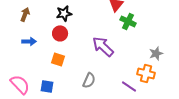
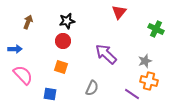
green cross: (128, 21) -> (156, 29), moved
blue arrow: (29, 41) -> (15, 49), moved
gray star: (156, 53) -> (145, 61), moved
pink semicircle: (20, 84) -> (23, 75), moved

